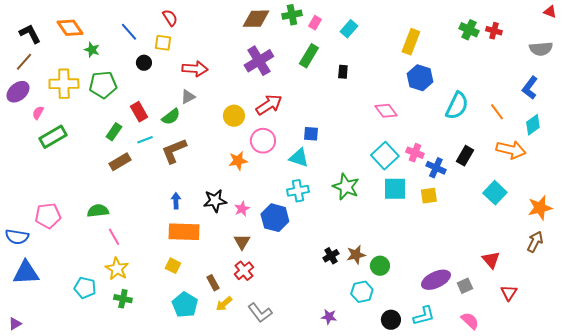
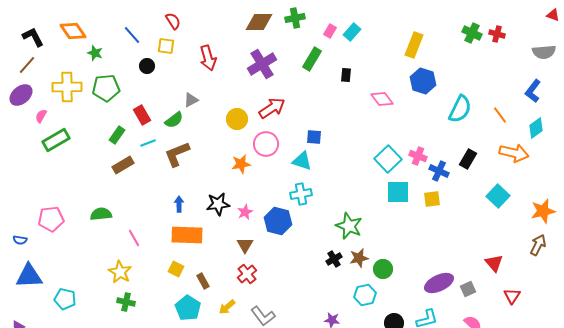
pink rectangle: (315, 23) -> (330, 31), moved
red arrow: (195, 69) -> (208, 58), moved, turned 70
pink diamond: (386, 111) -> (382, 99), moved
green star: (346, 187) -> (349, 226), moved
blue semicircle: (17, 237) -> (20, 240), size x0.6
pink line: (114, 237) -> (134, 238), moved
brown rectangle: (213, 283) -> (203, 281), moved
cyan pentagon: (85, 288) -> (65, 299), moved

